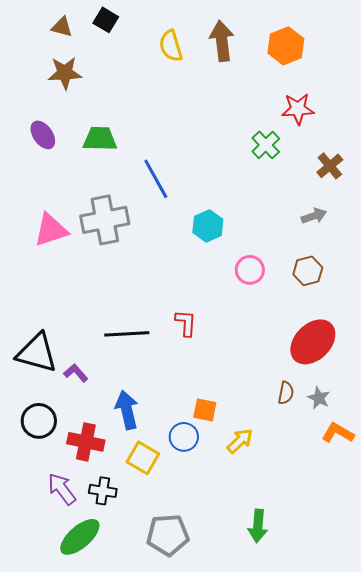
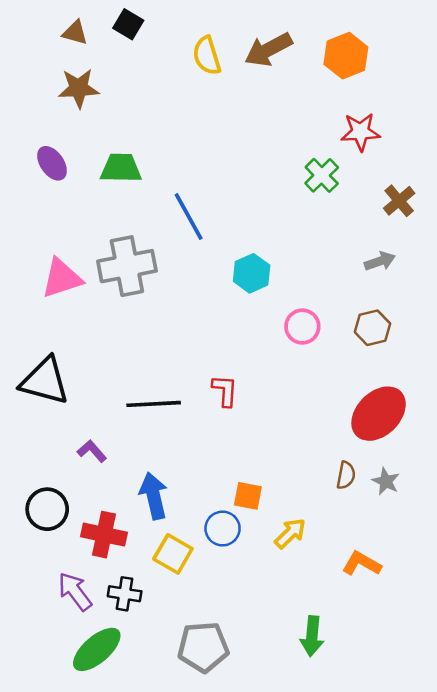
brown arrow: (222, 41) -> (268, 50), turned -111
black triangle: (37, 353) -> (45, 381), moved
orange L-shape: (338, 433) -> (362, 564), moved

